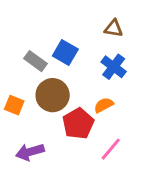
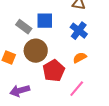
blue square: (65, 53) -> (45, 21), turned -30
orange semicircle: (104, 105) -> (80, 58), moved

